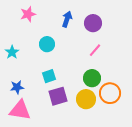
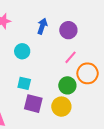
cyan square: (49, 76) -> (24, 83), turned 32
orange circle: (110, 93) -> (88, 73), moved
purple square: (58, 96) -> (33, 104), turned 30

